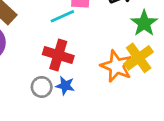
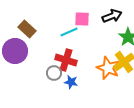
gray circle: (42, 87) -> (54, 73), moved

